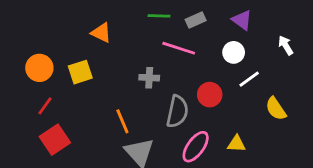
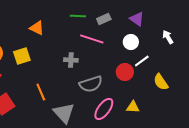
red circle: (210, 95) -> (125, 72), moved
gray semicircle: (177, 111) -> (91, 84), turned 60
orange line: (122, 121) -> (41, 92), moved

